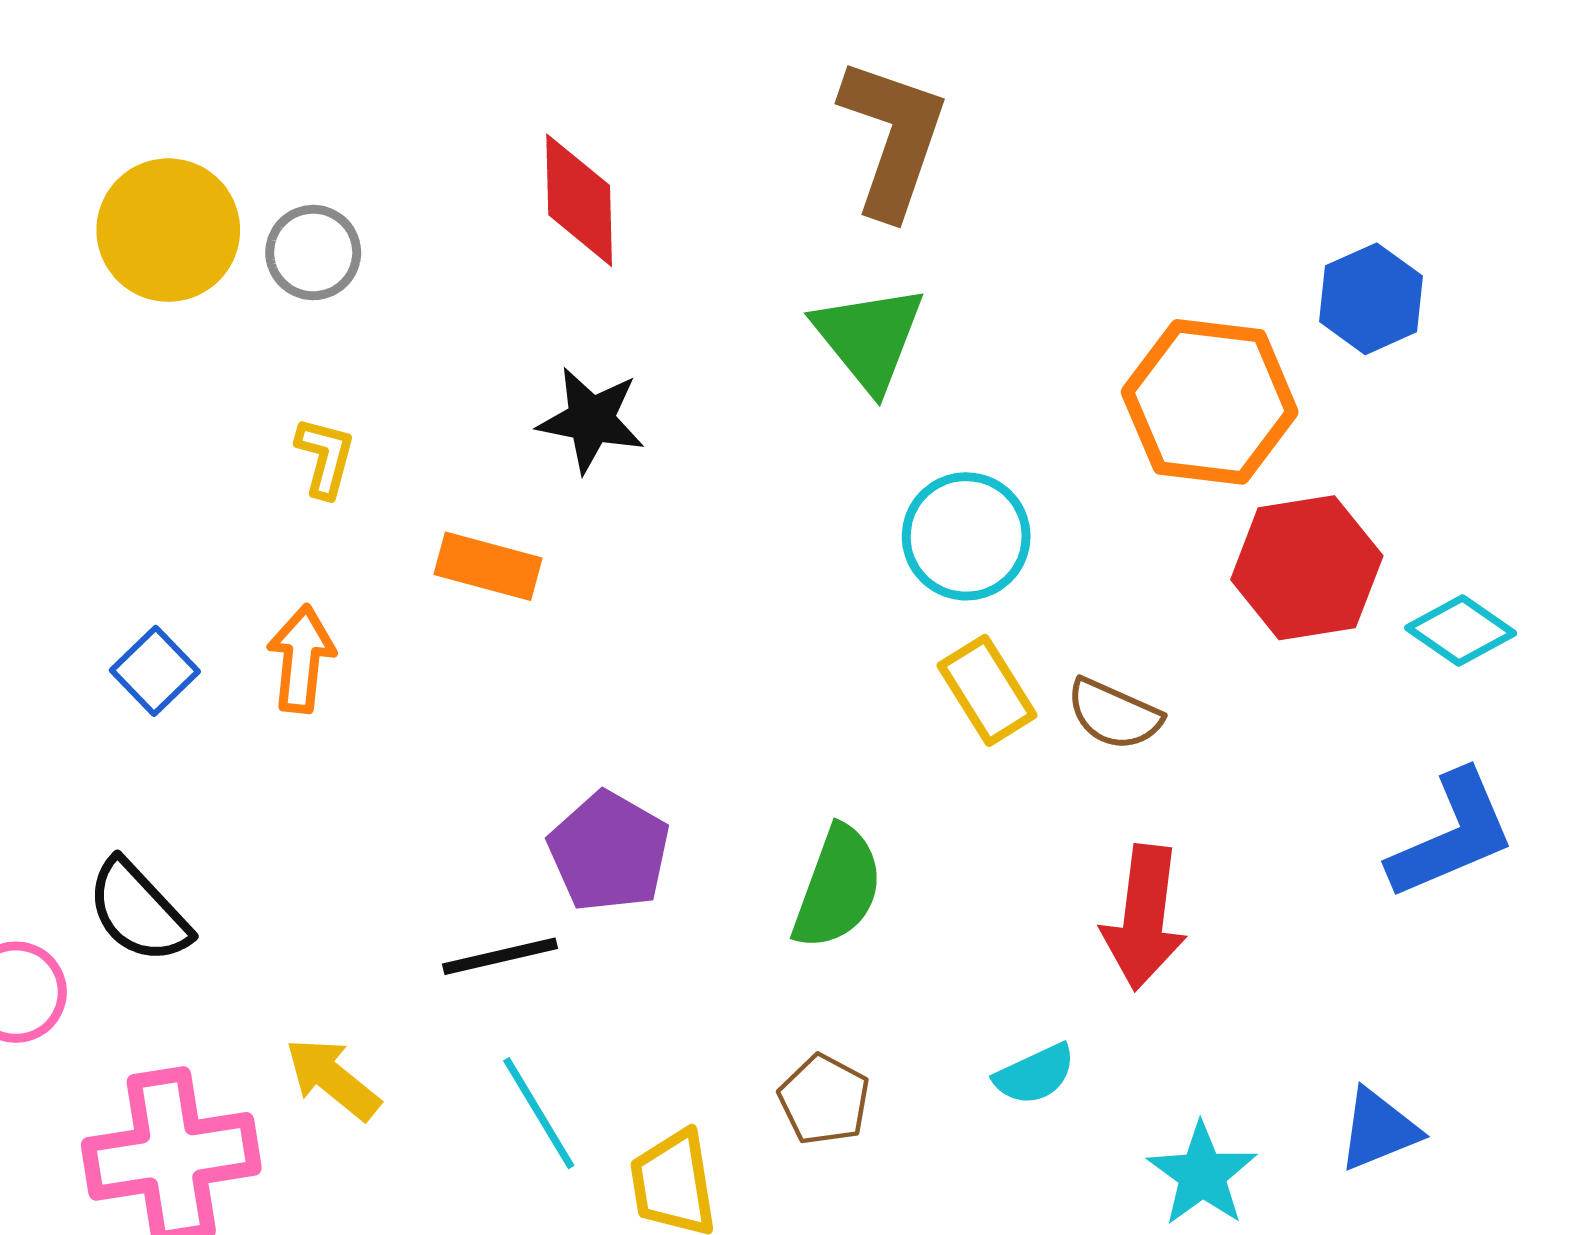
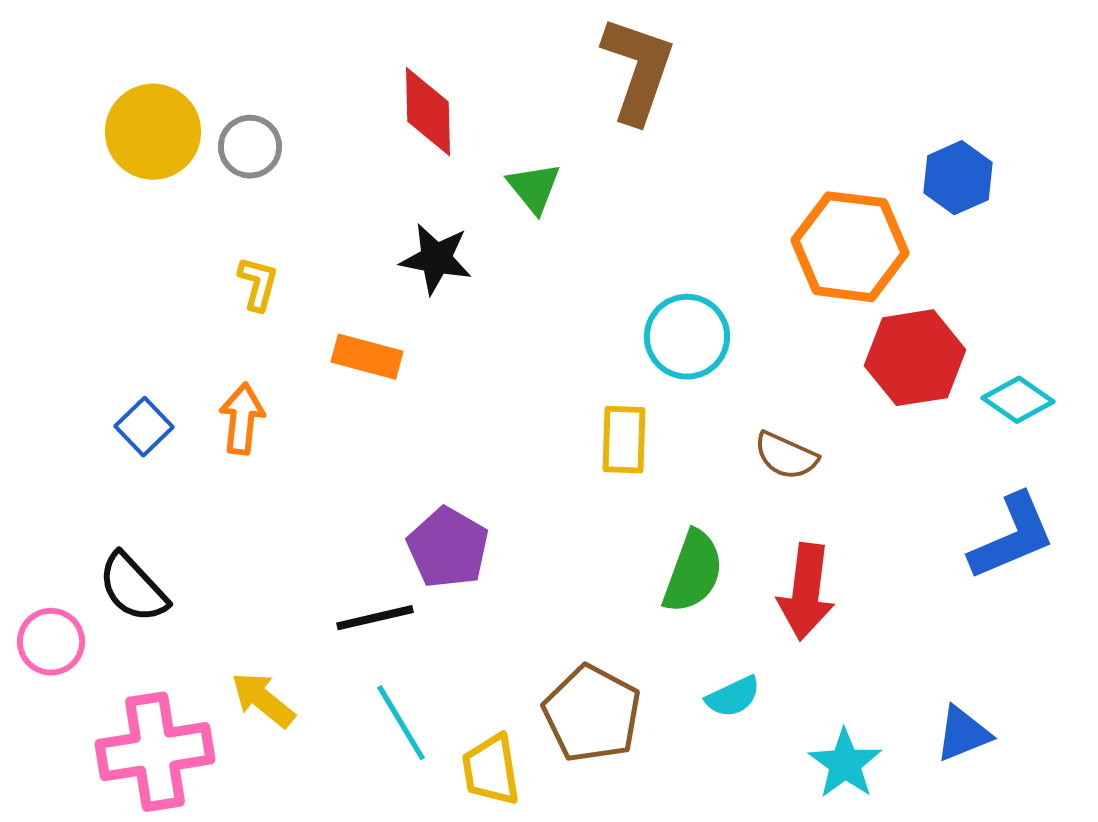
green triangle: (869, 338) -> (534, 188), moved, size x0.7
yellow rectangle: (987, 690) -> (624, 440), moved, turned 34
green semicircle: (838, 887) -> (693, 572), moved
brown pentagon: (824, 1100) -> (592, 714), size x1.6

